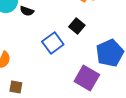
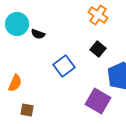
black square: (77, 26) -> (98, 49), moved

